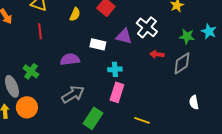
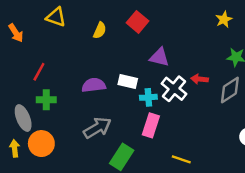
white cross: (147, 27) -> (174, 89), moved
red line: (40, 31) -> (39, 72), moved, turned 35
white rectangle: (98, 44) -> (128, 82), moved
green cross: (31, 71) -> (46, 100), turned -35

